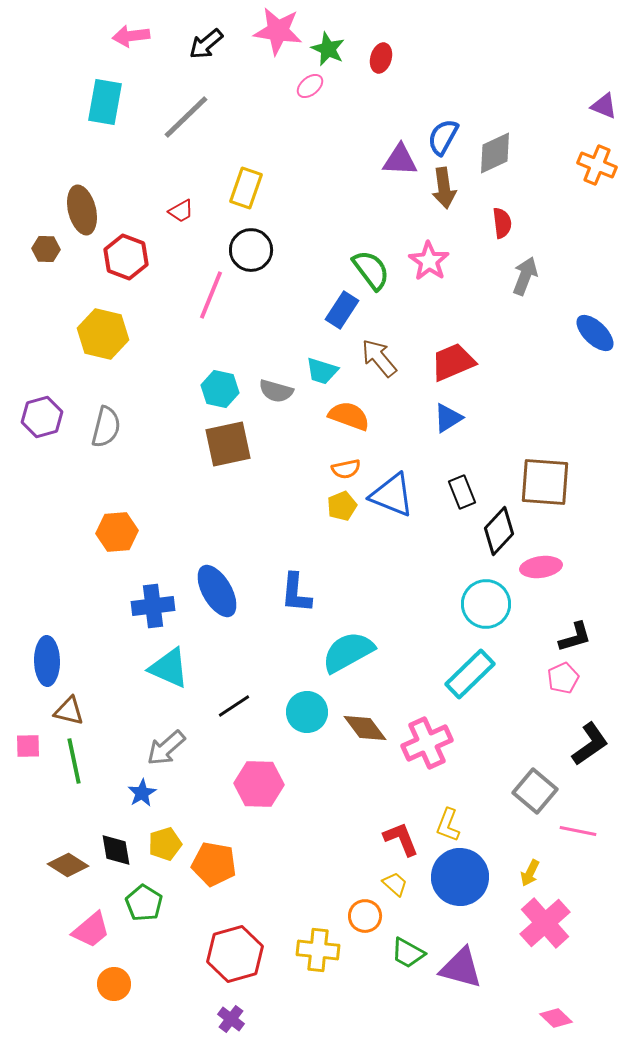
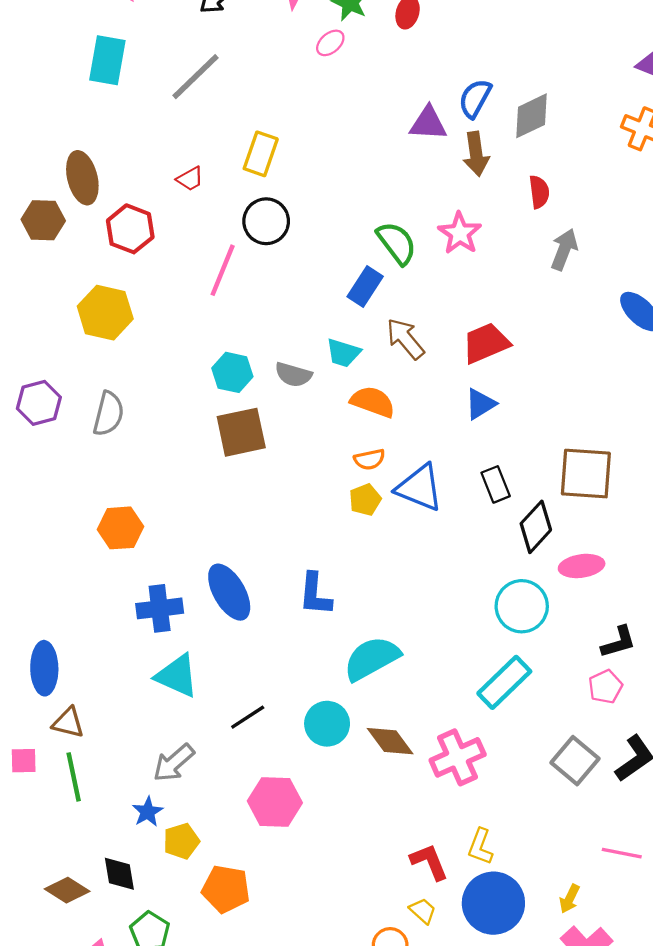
brown hexagon: (46, 249) -> (43, 220), size x1.4
gray square: (535, 791) -> (575, 761), moved
yellow pentagon: (165, 844) -> (181, 841), moved

